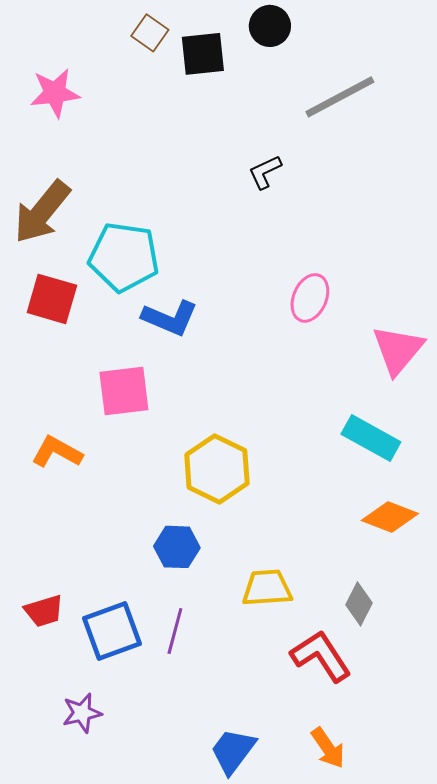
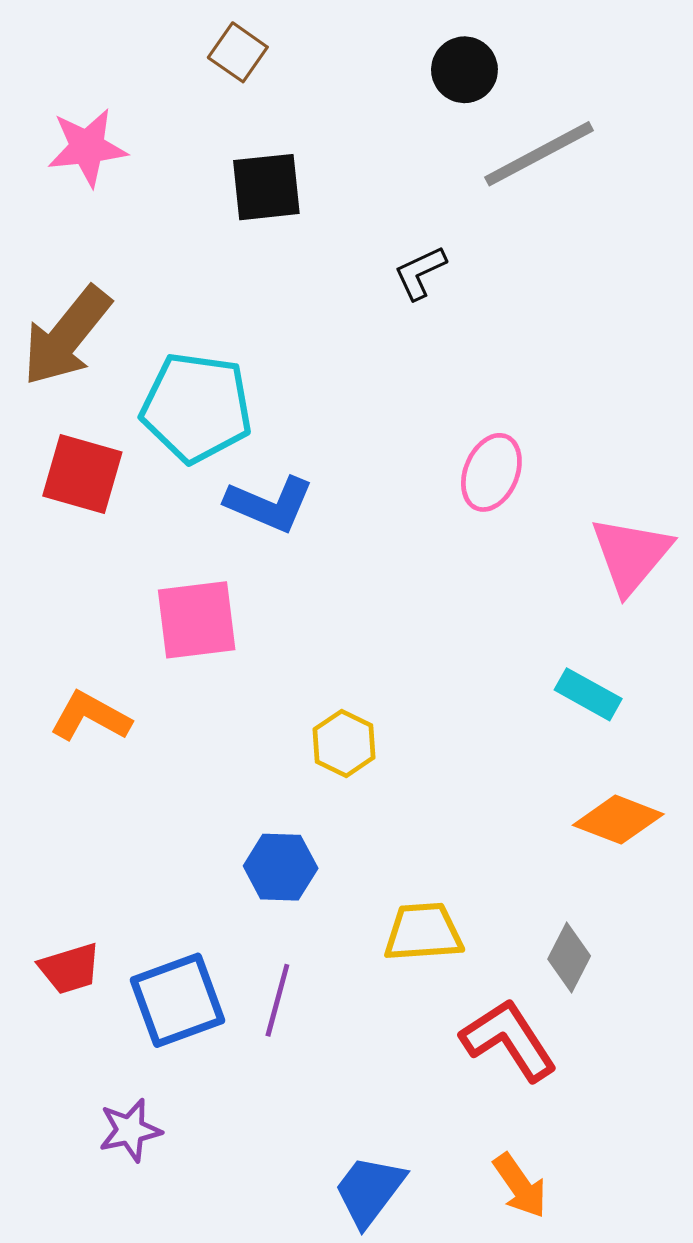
black circle: (270, 26) -> (464, 70), moved
black square: (203, 54) -> (266, 187), moved
cyan rectangle: (371, 438) -> (588, 694), size x0.7
yellow hexagon: (217, 469) -> (344, 743), size x0.6

